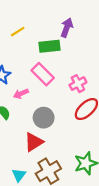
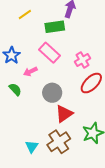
red triangle: (34, 142) -> (64, 114), moved

